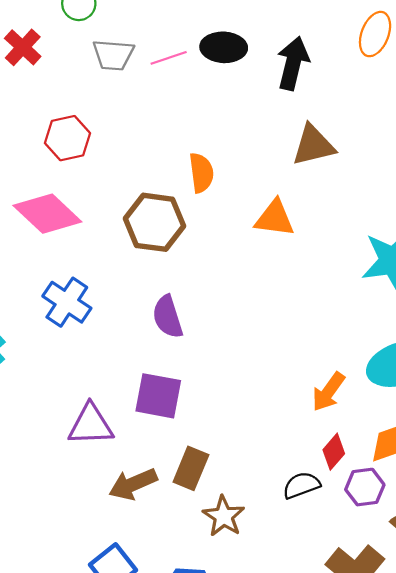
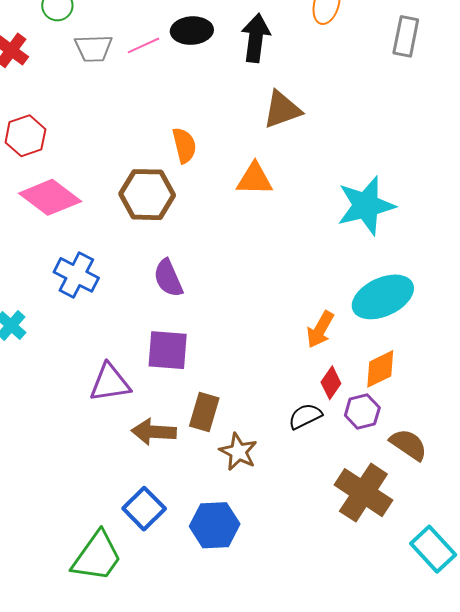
red hexagon: (68, 138) -> (25, 136), moved
brown arrow: (133, 484) -> (154, 432), turned 33

